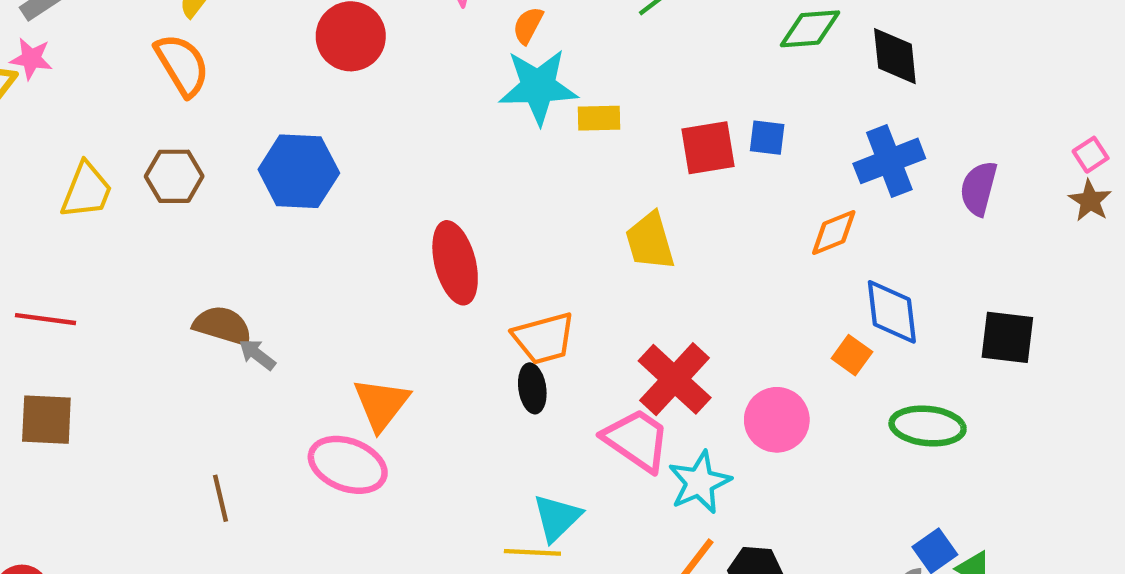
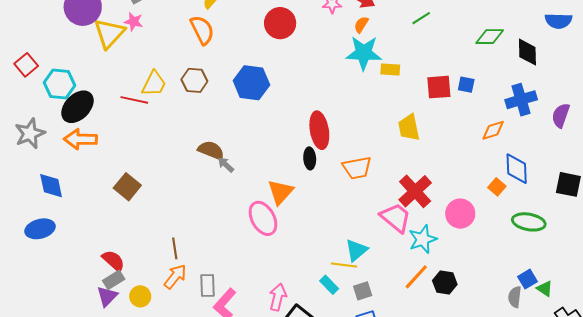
red line: (46, 319) -> (134, 100), moved
black ellipse: (532, 388) -> (310, 158), moved
brown square: (46, 420) -> (127, 187), turned 32
pink ellipse: (348, 465) -> (263, 218), turned 36
brown line: (220, 498) -> (175, 248), moved

